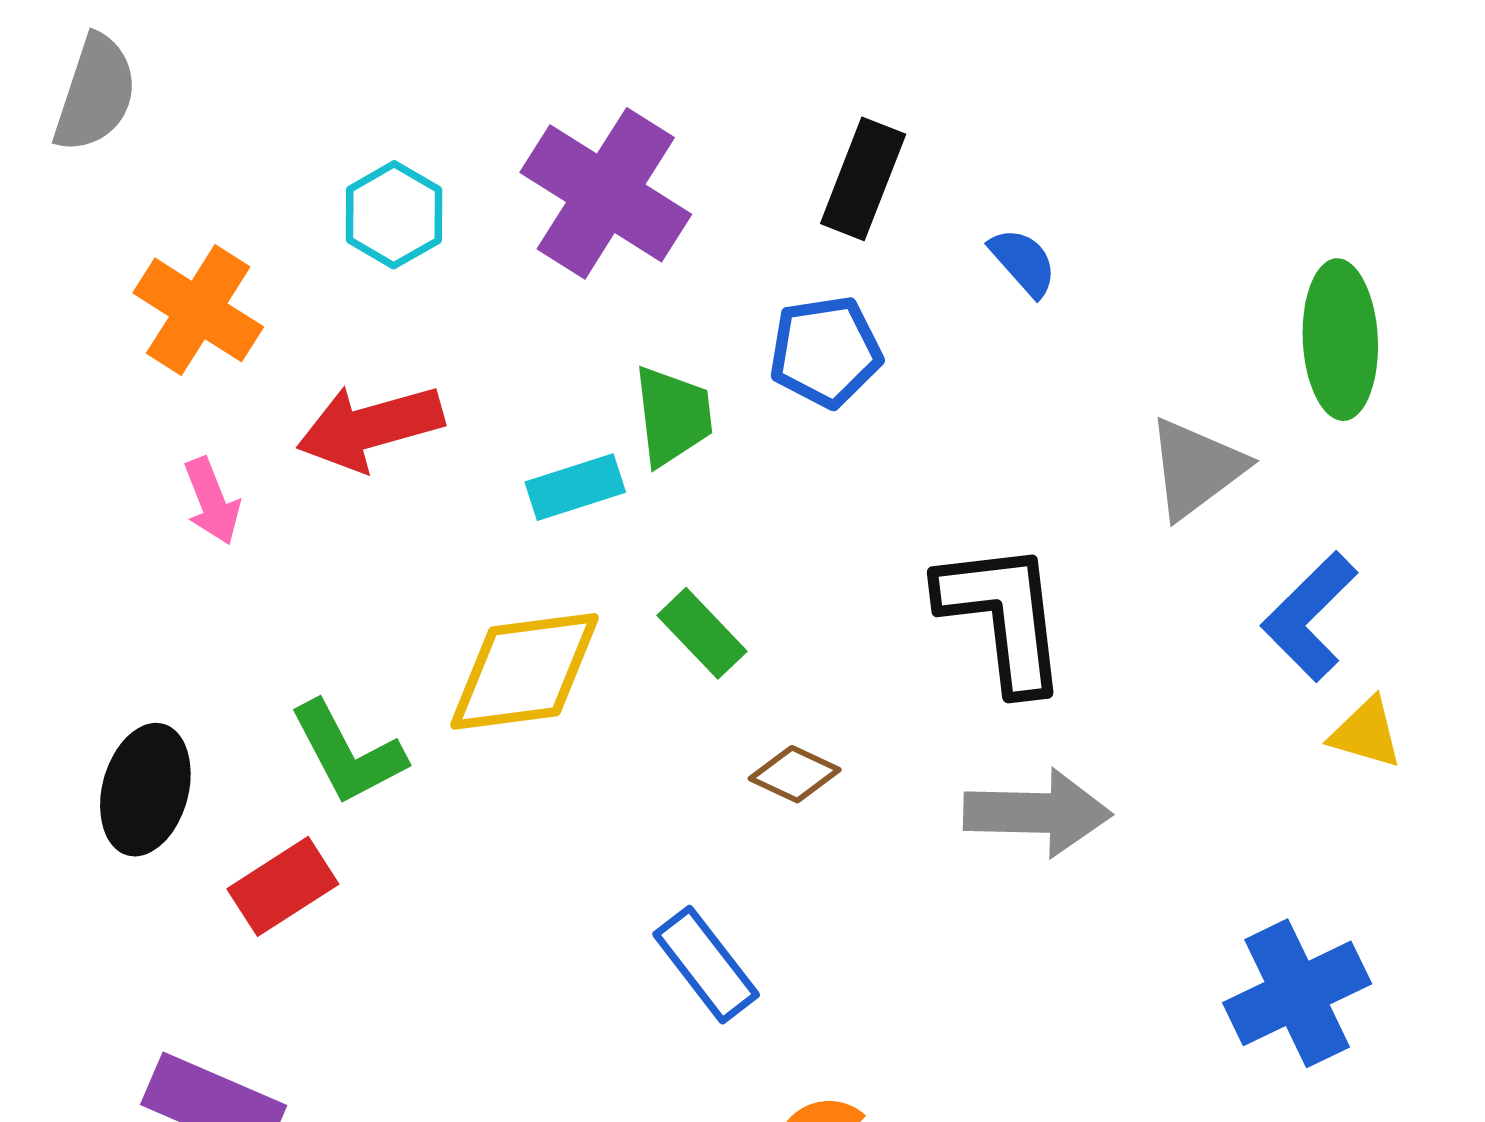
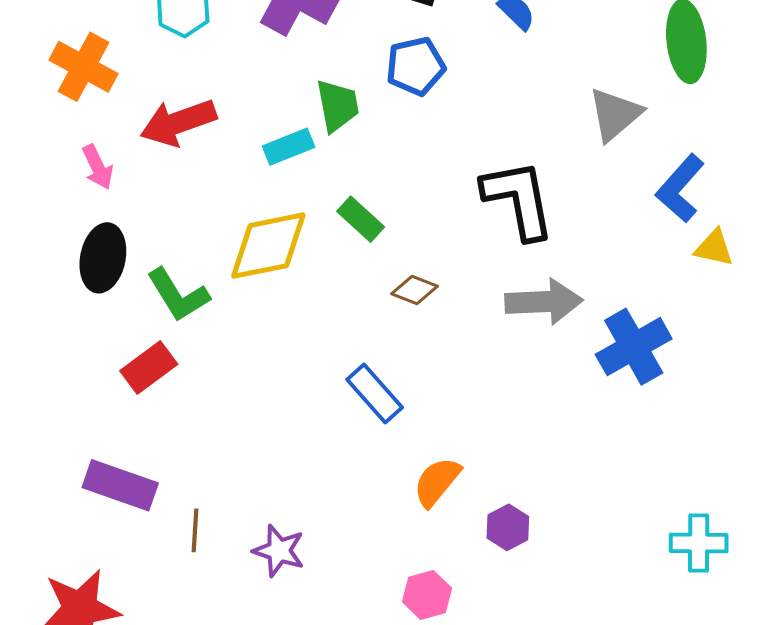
black ellipse: (145, 790) -> (103, 258), moved
blue cross: (1297, 993) -> (634, 347), moved

